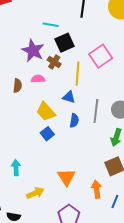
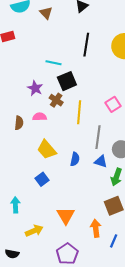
purple star: (33, 51) -> (35, 88), size x0.7
pink square: (101, 56) -> (113, 104), moved, size x0.7
blue triangle: (69, 97) -> (101, 161), moved
gray line: (96, 111) -> (98, 137), moved
blue square: (47, 134) -> (42, 179), moved

